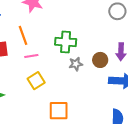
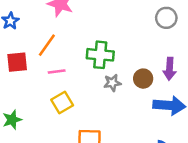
orange line: (23, 35) -> (47, 45), turned 54

